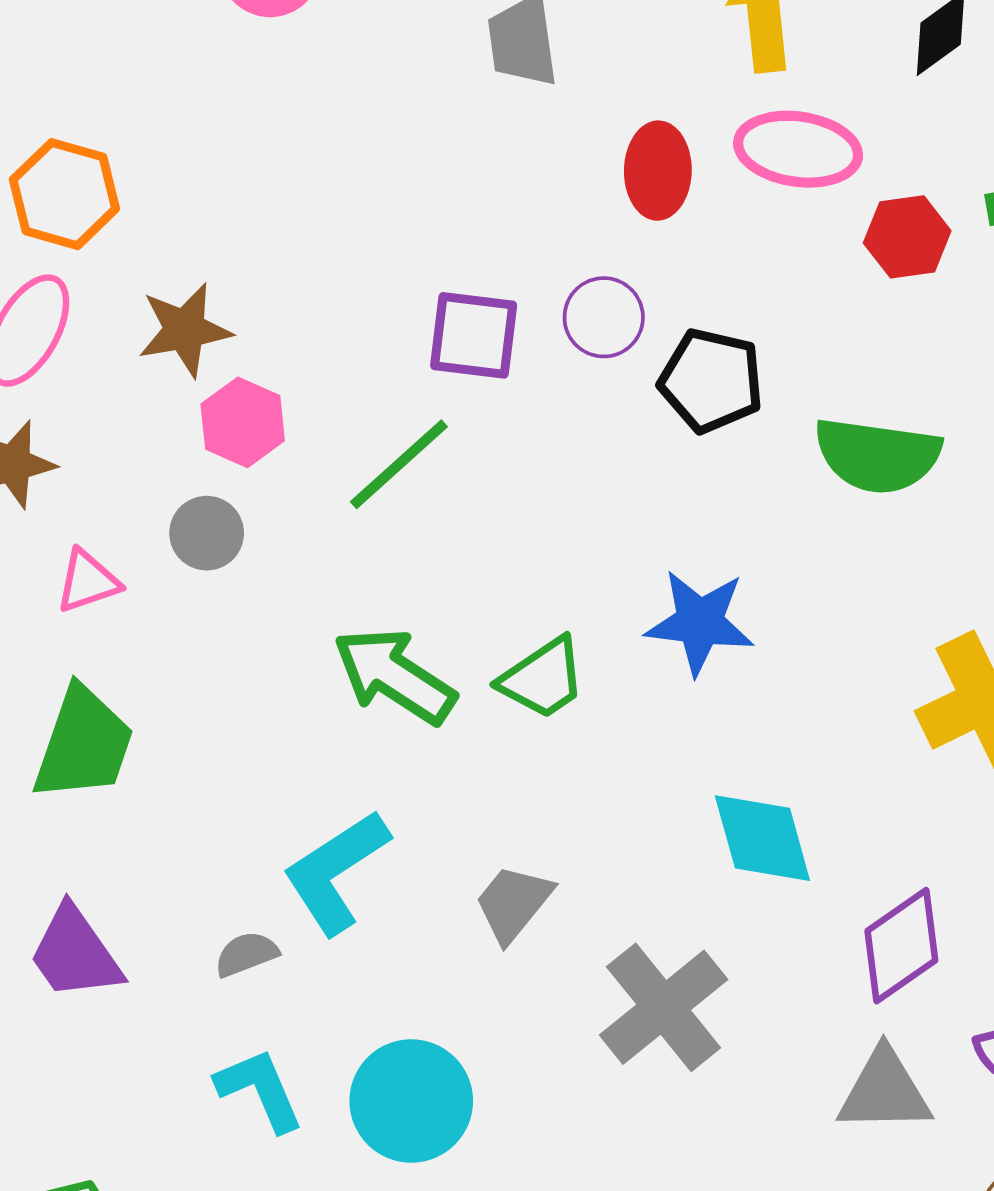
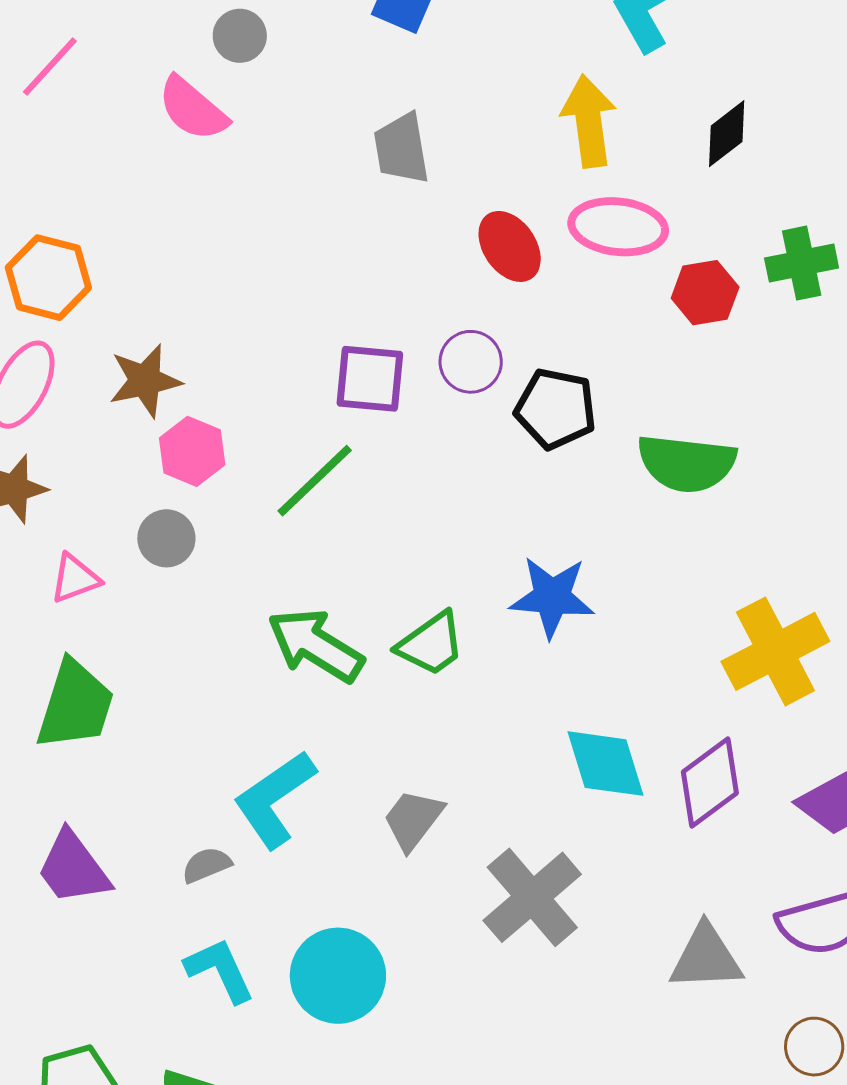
red ellipse: (658, 171) -> (510, 246), turned -34
purple diamond: (901, 946) -> (710, 782), moved

